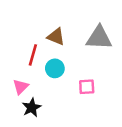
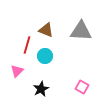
pink square: (87, 87) -> (82, 87), moved, turned 32
black star: (32, 108) -> (41, 89), moved

